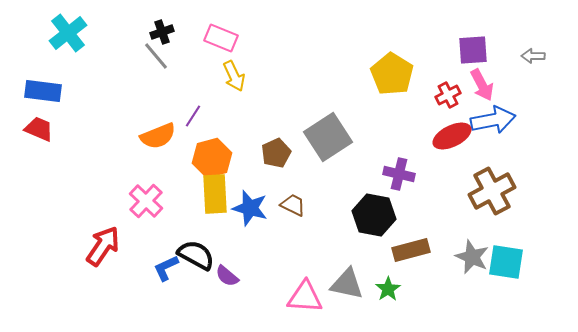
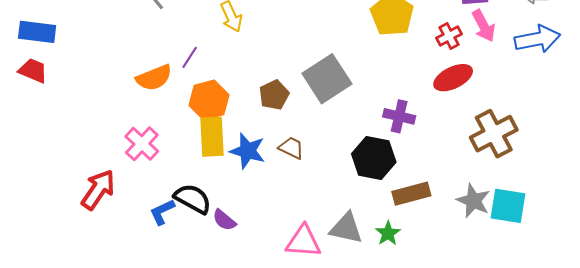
blue arrow: (493, 120) -> (537, 39), moved

